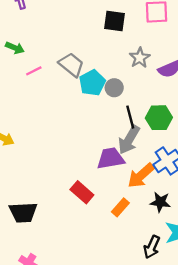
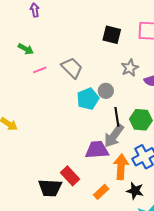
cyan pentagon: (92, 83) -> (88, 99), moved
orange arrow: (141, 176) -> (121, 167), turned 130
black trapezoid: (23, 212) -> (50, 188), moved

